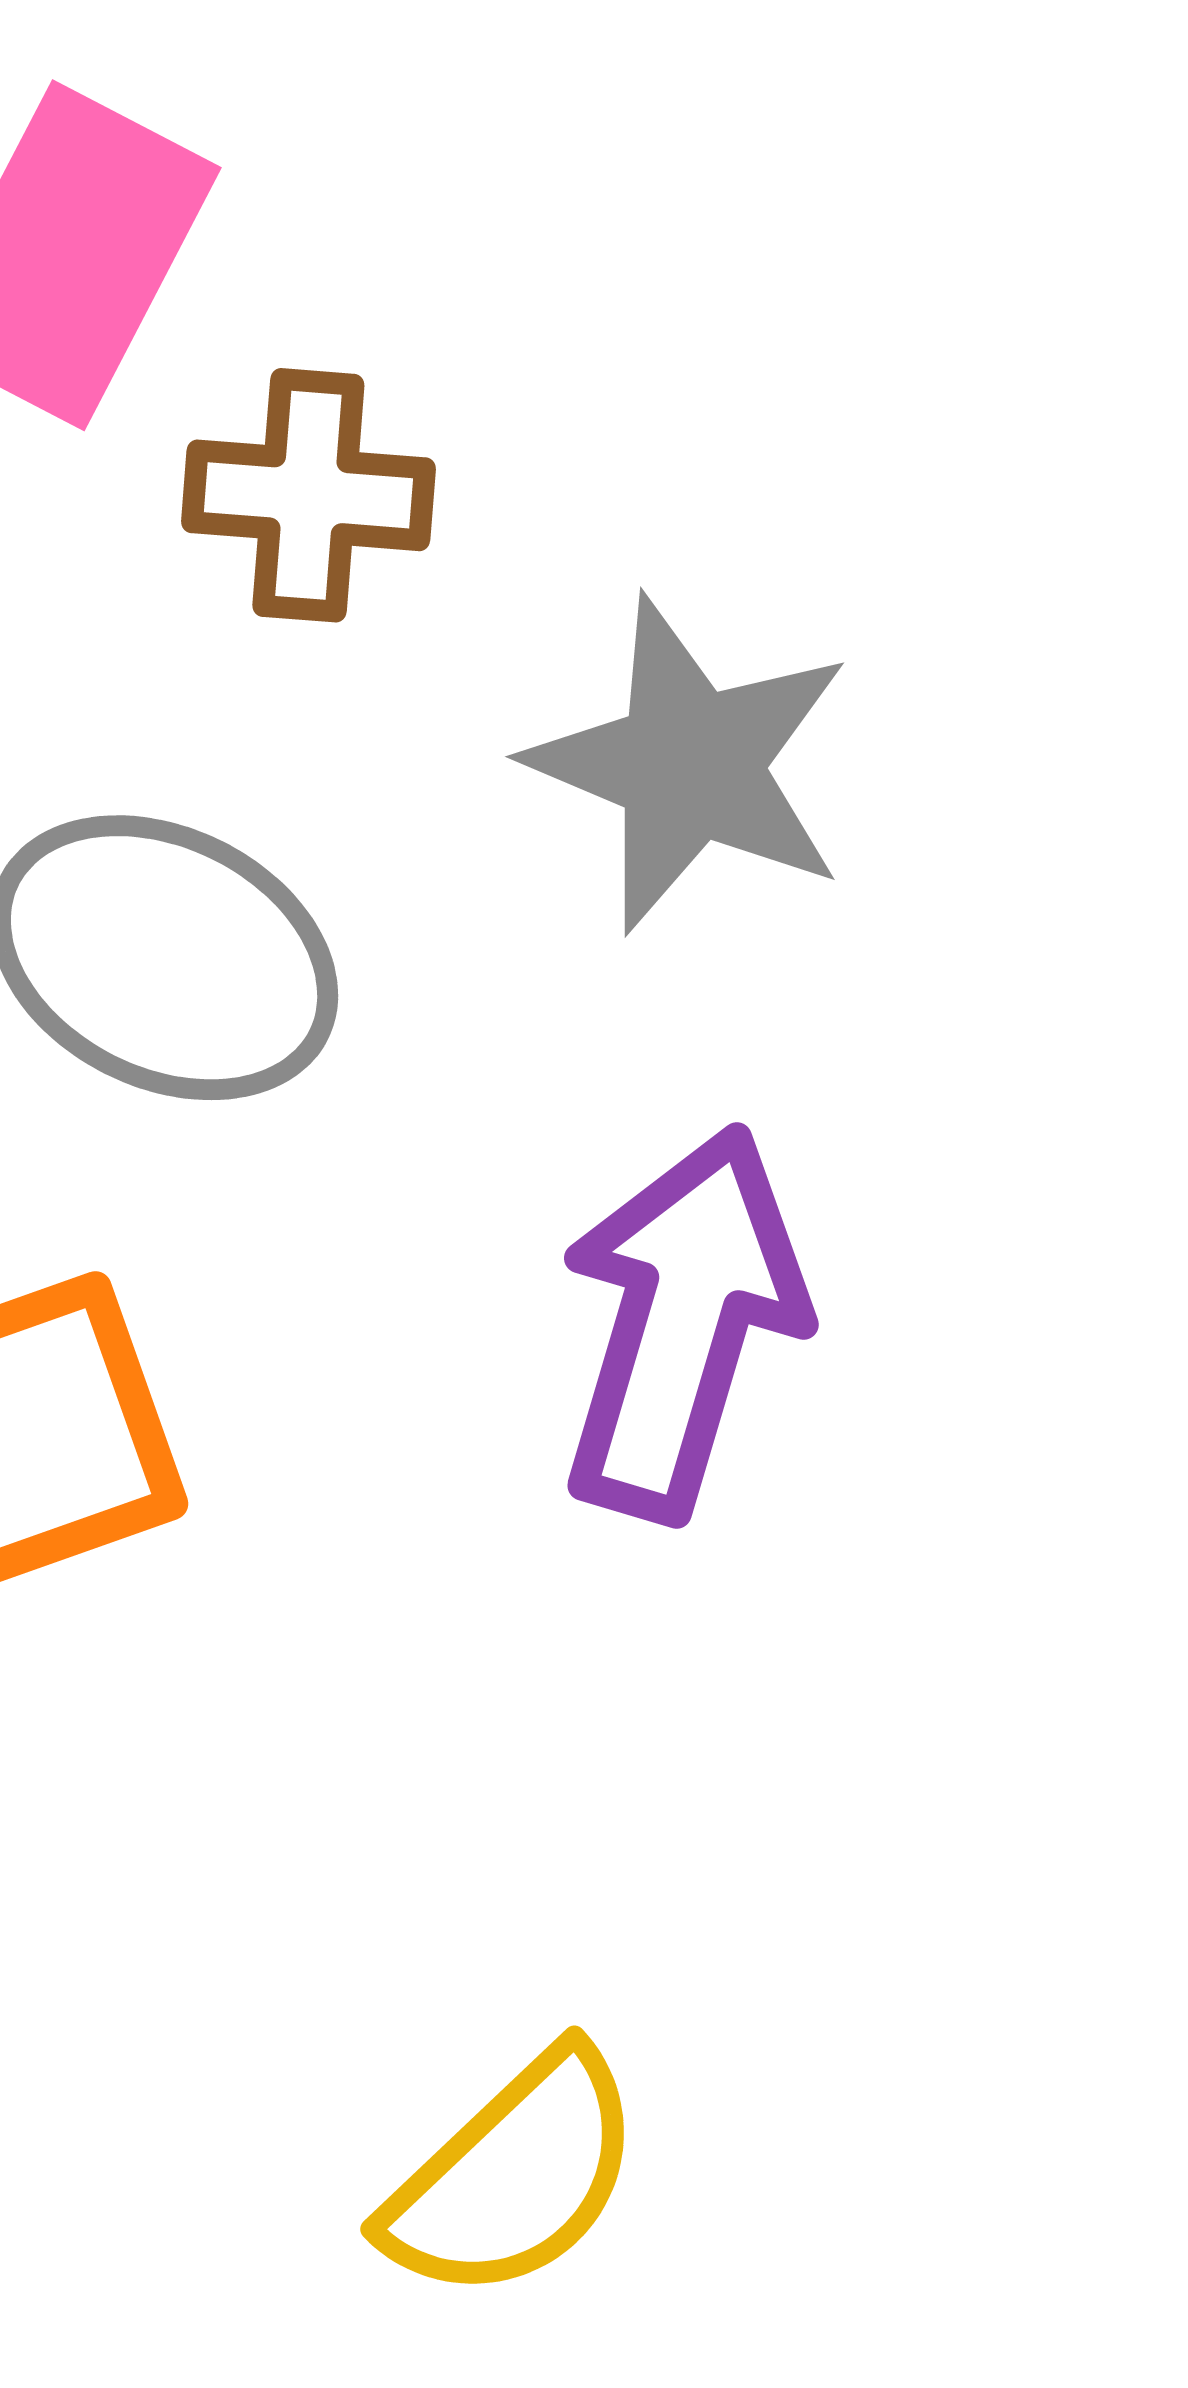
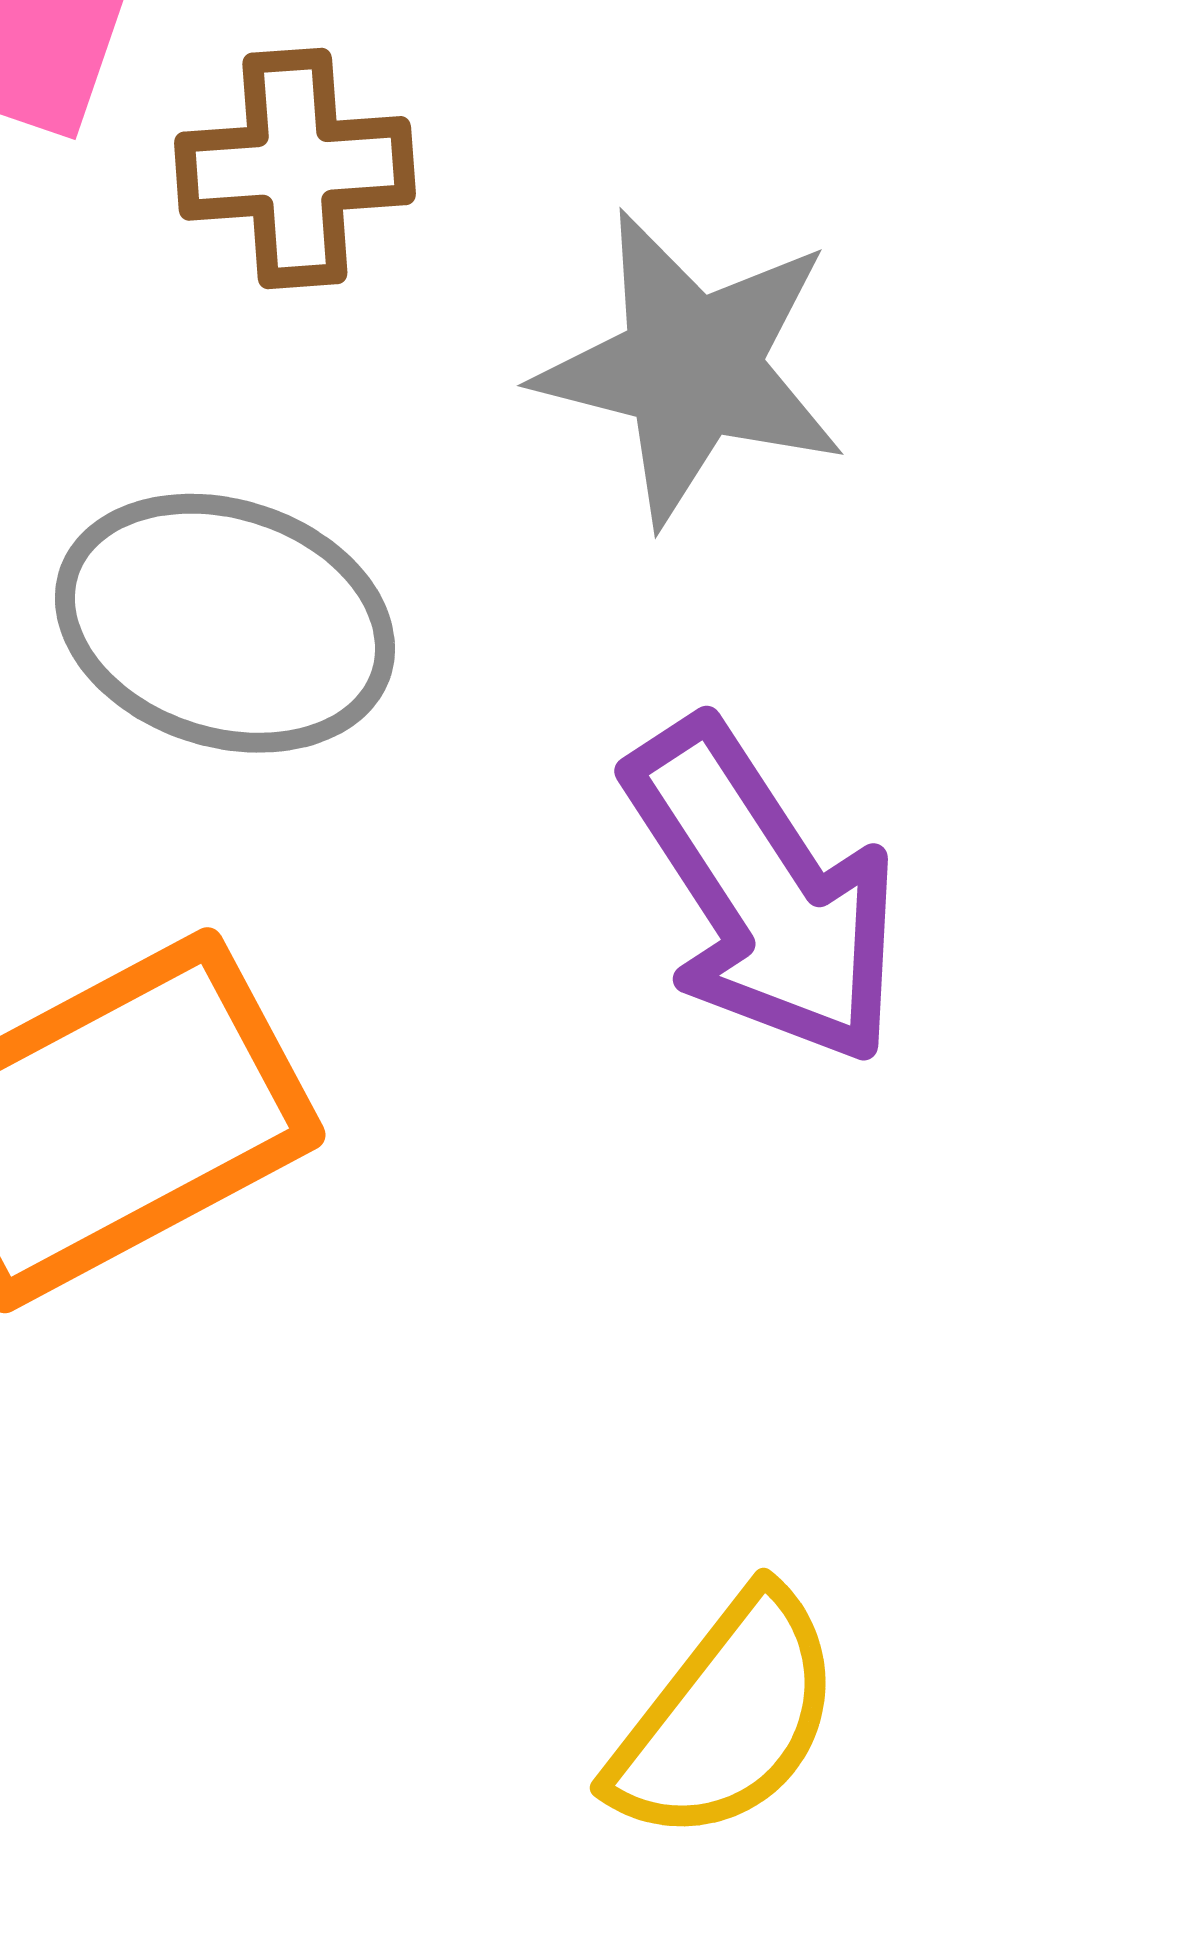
purple arrow: (682, 1323) -> (763, 892), turned 139

